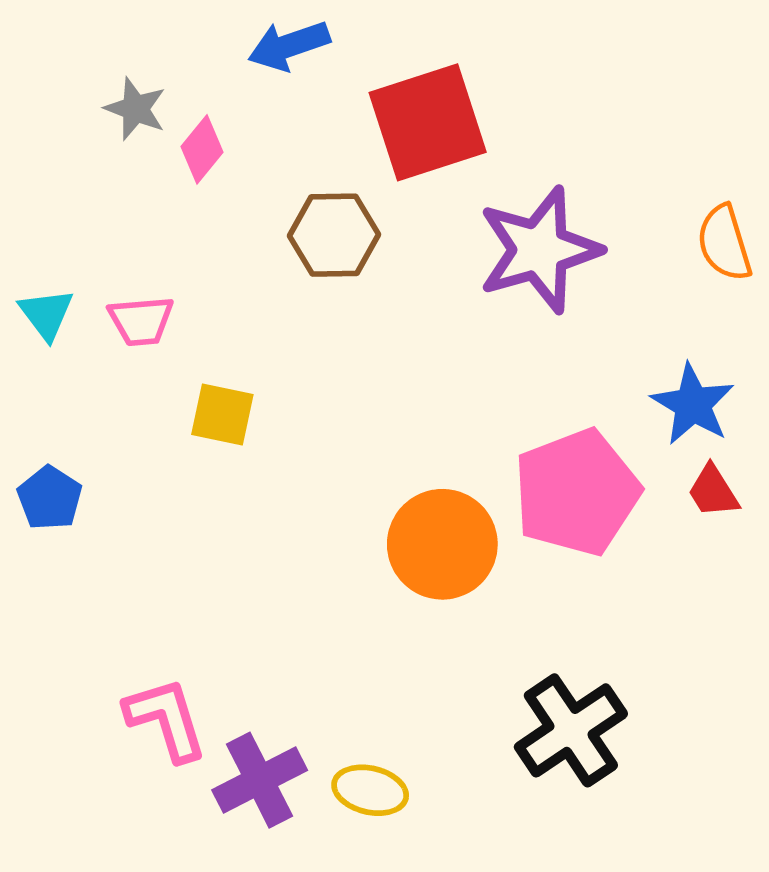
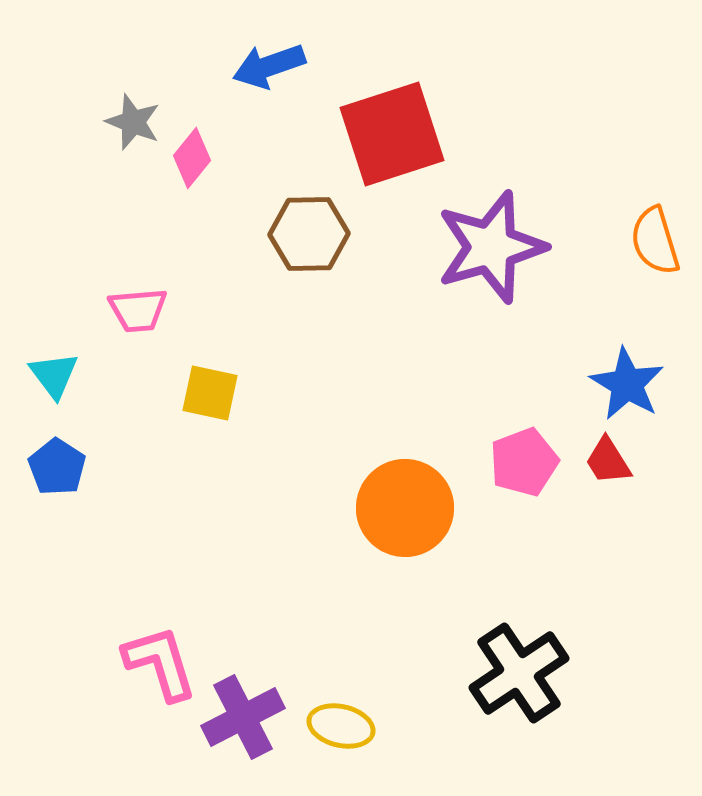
cyan triangle: (46, 314) -> (54, 375), moved
red trapezoid: (713, 491) -> (608, 461), moved
pink pentagon: (577, 492) -> (524, 462), size x0.6

